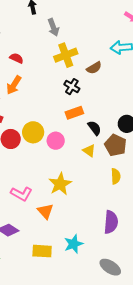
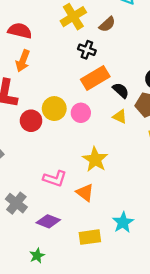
red semicircle: (16, 58) -> (20, 31), size x1.5
orange rectangle: (74, 113) -> (95, 78), size x1.4

